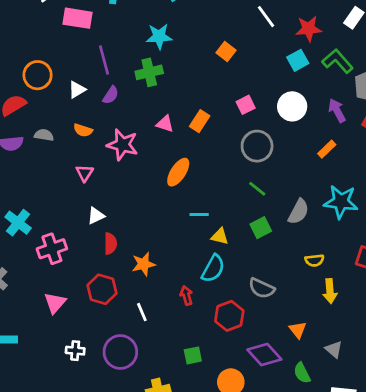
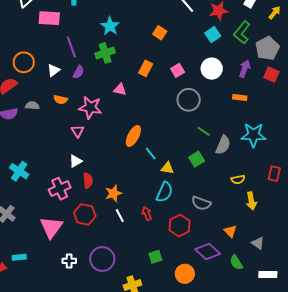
cyan star: (159, 36) -> (110, 26), turned -30
green L-shape: (338, 61) -> (242, 33), turned -95
purple arrow: (337, 111) -> (245, 69), turned 54
orange rectangle: (200, 121) -> (146, 68), moved
orange rectangle: (327, 149) -> (240, 97), turned 56
orange ellipse: (178, 172) -> (133, 136), moved
pink triangle: (85, 173) -> (77, 131), moved
green line: (257, 189) -> (204, 131), moved
cyan line: (199, 215) -> (151, 154), turned 56
pink cross: (52, 249) -> (60, 189), moved
pink triangle: (55, 303) -> (51, 227), size x1.4
white line: (142, 312) -> (120, 216), moved

